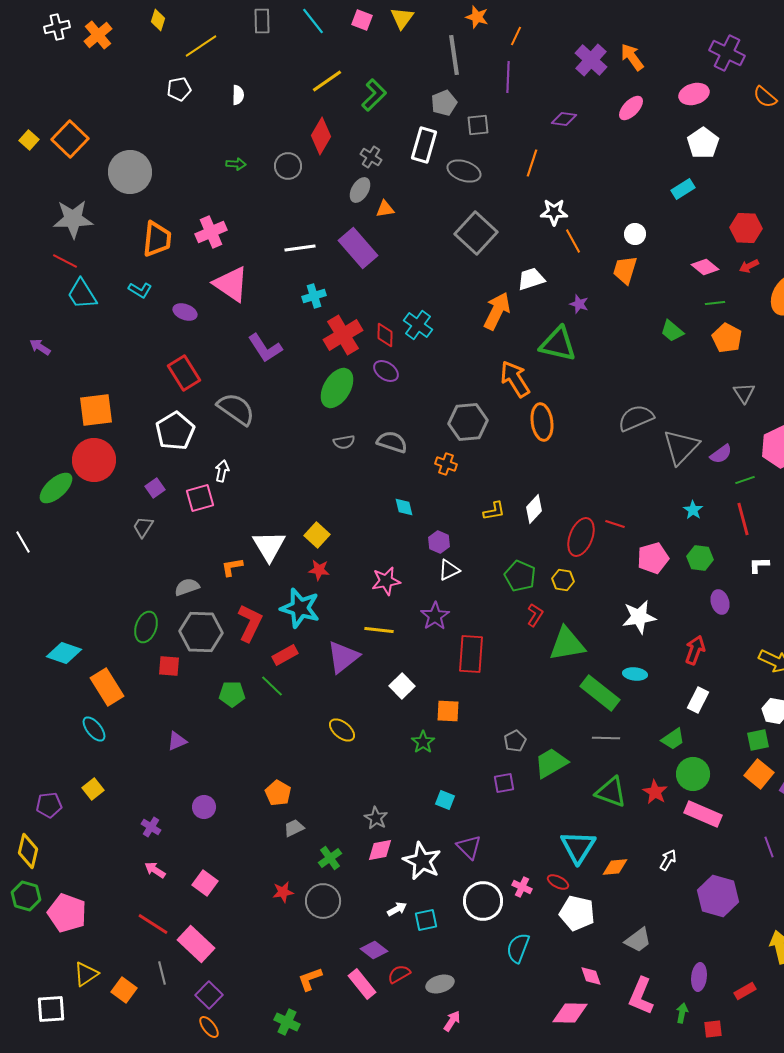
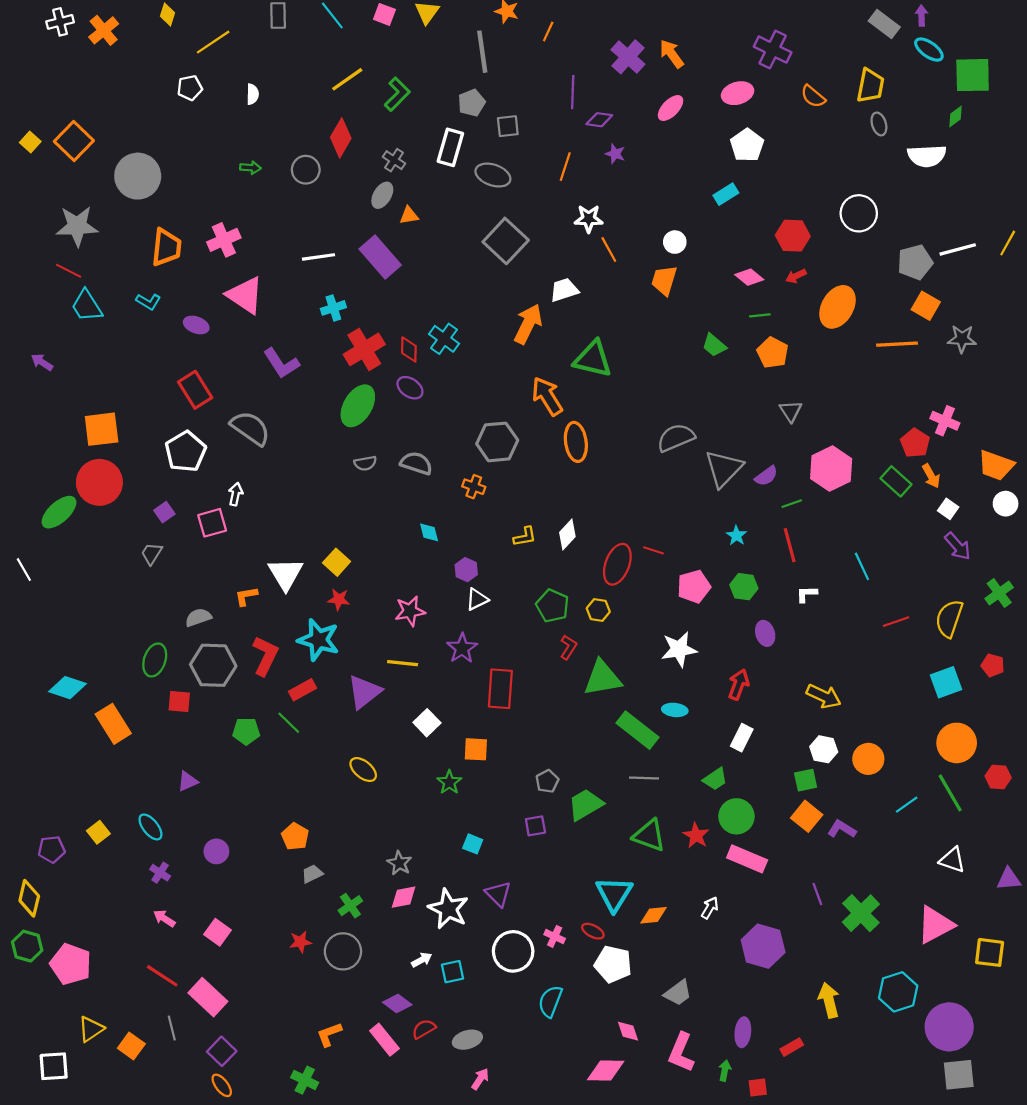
purple line: (508, 77) -> (573, 92), moved
purple star: (579, 304) -> (615, 154), moved
cyan ellipse: (94, 729) -> (150, 827), moved

